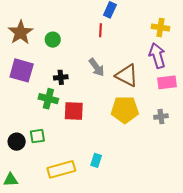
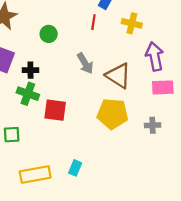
yellow cross: (160, 28) -> (132, 23), moved
green circle: (53, 40) -> (49, 34), moved
black cross: (61, 77) -> (30, 70), moved

